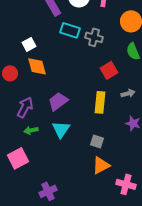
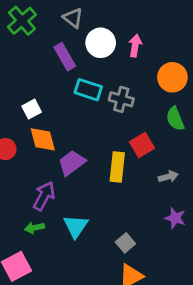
purple trapezoid: (58, 101) -> (72, 163), moved
yellow rectangle: (100, 102) -> (117, 167), moved
purple arrow: (25, 107) -> (44, 196), moved
gray square: (97, 141) -> (125, 243), turned 32

